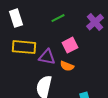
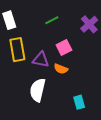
yellow rectangle: (24, 47) -> (17, 50), turned 75

